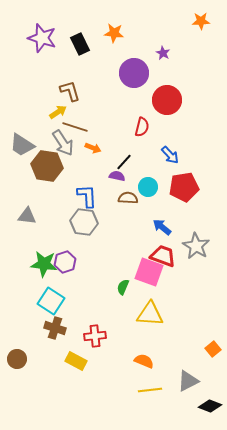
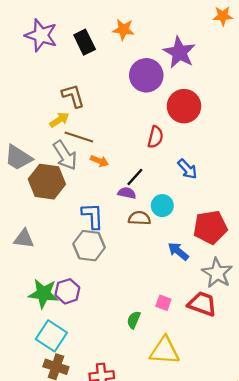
purple star: (163, 53) -> (179, 52), size x2.0
red pentagon: (184, 187) -> (210, 227), moved
red trapezoid: (163, 256) -> (202, 304), moved
pink square: (149, 272) -> (163, 303), size x0.5

